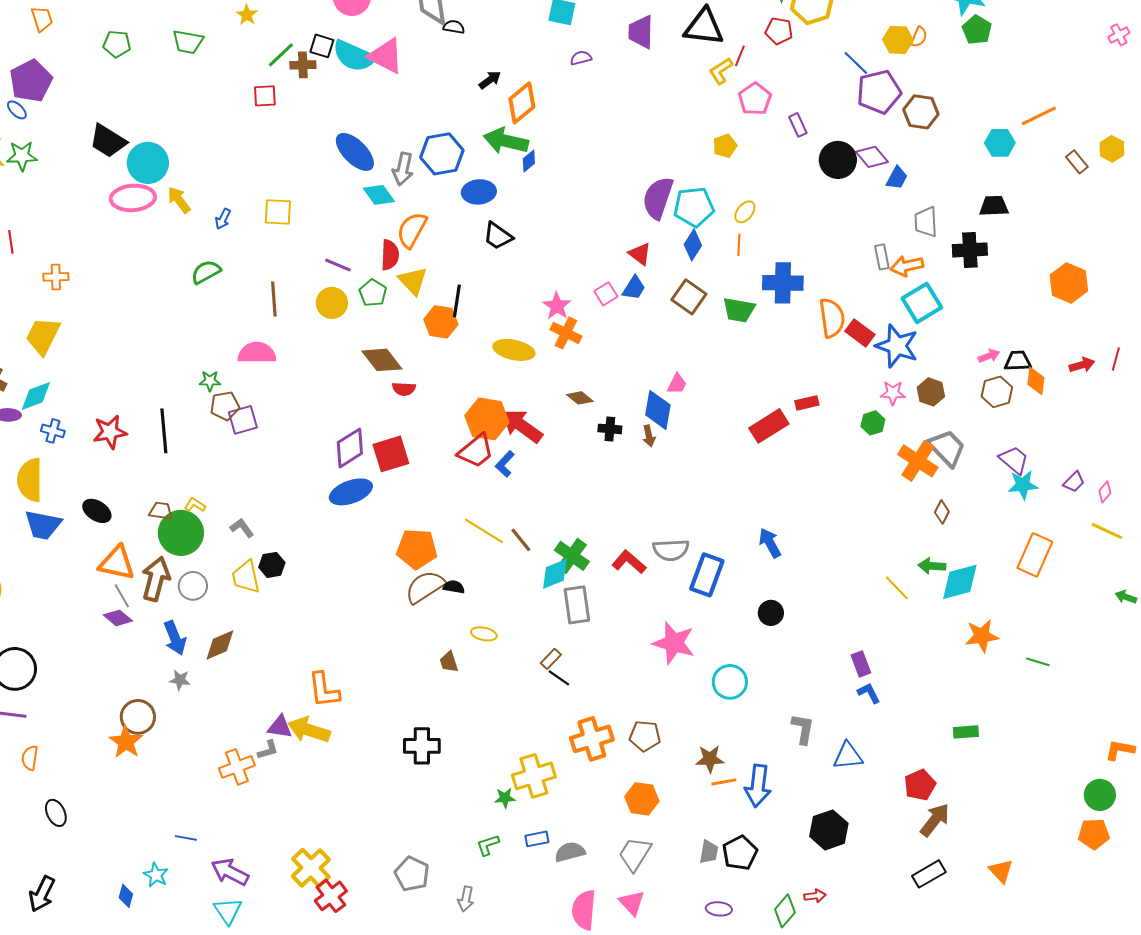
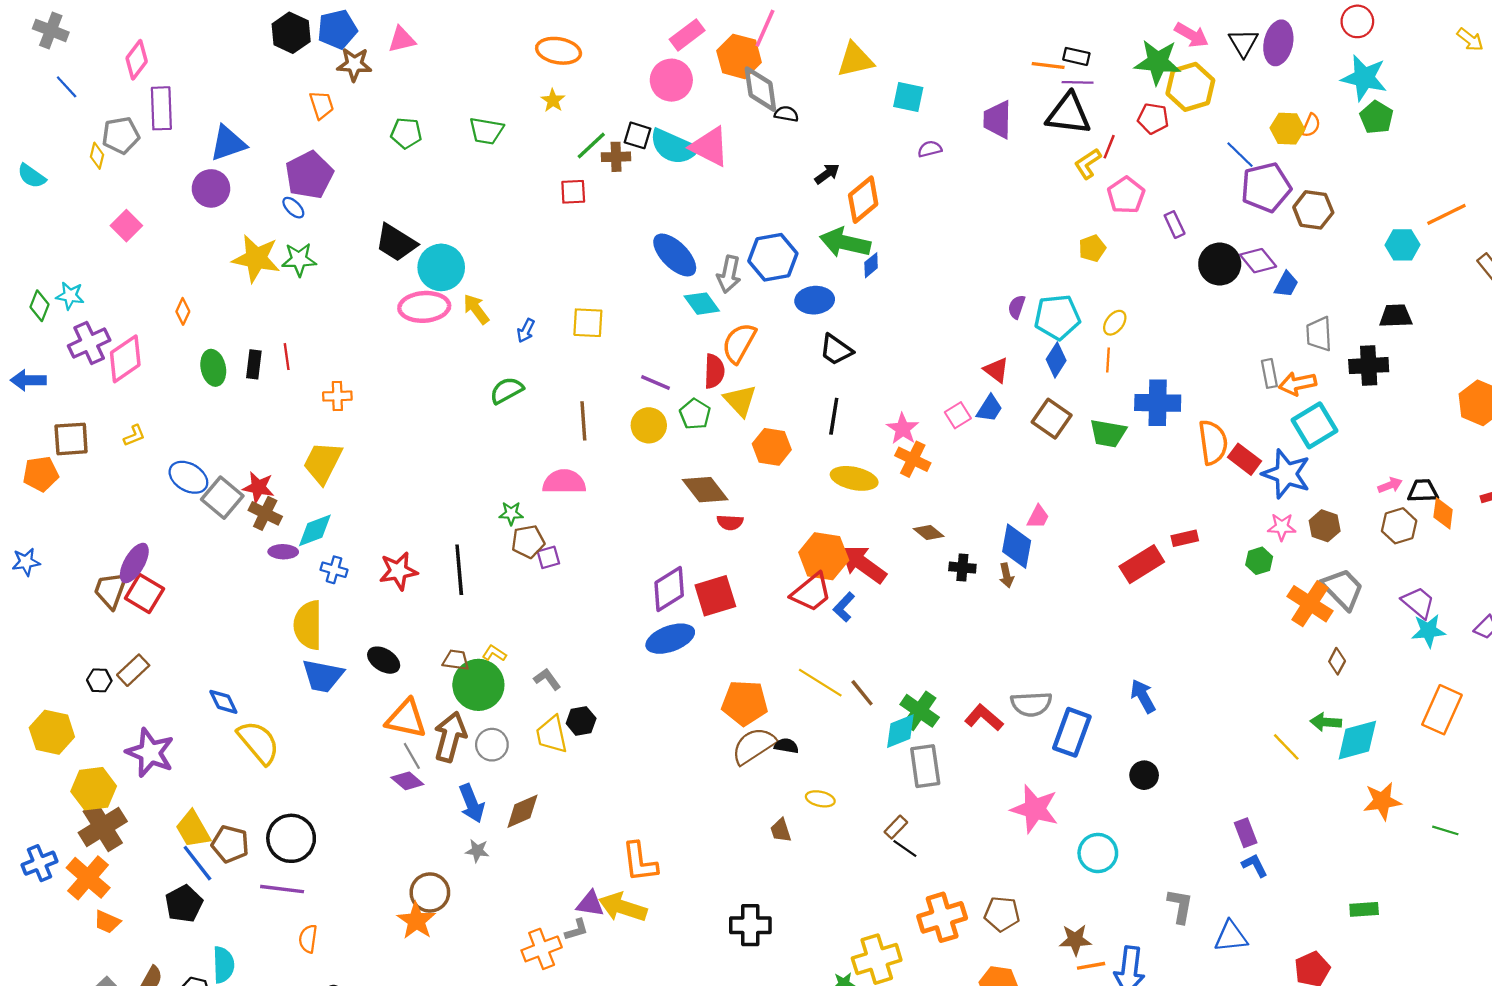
purple semicircle: (658, 198) -> (1017, 307), size x0.5
black line: (457, 301) -> (834, 416), moved
purple square: (243, 420) -> (548, 557), size x0.7

